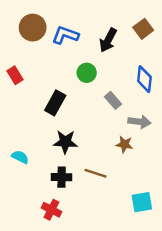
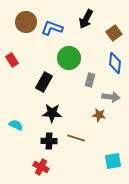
brown square: (143, 29) -> (114, 33), moved
black arrow: (108, 40) -> (86, 19), moved
green circle: (87, 73) -> (69, 58), size x1.5
gray rectangle: (113, 100) -> (90, 80), turned 56

